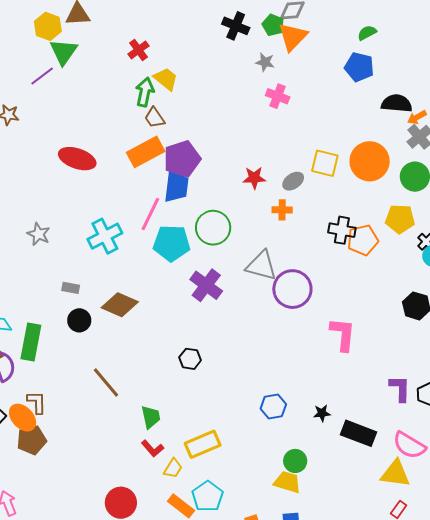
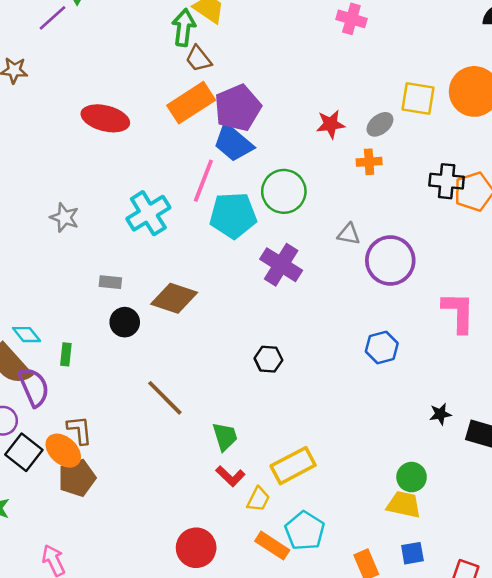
blue trapezoid: (176, 186) -> (233, 143), turned 128
gray triangle: (261, 266) -> (349, 234), size x0.6
green rectangle: (31, 342) -> (66, 354), size x0.5
blue hexagon: (273, 407) -> (382, 347), moved

